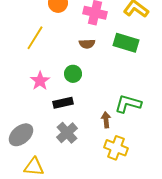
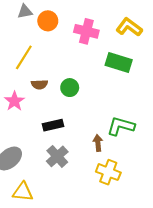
brown semicircle: (87, 44) -> (39, 84), moved
green circle: (73, 74) -> (70, 88), moved
pink star: (40, 81) -> (14, 101), moved

